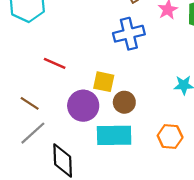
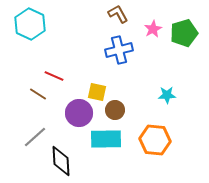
brown line: (30, 103) -> (38, 94), moved
orange hexagon: (170, 136) -> (155, 140), size x1.4

